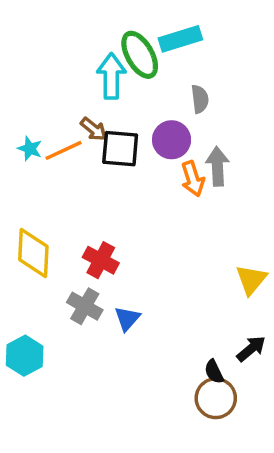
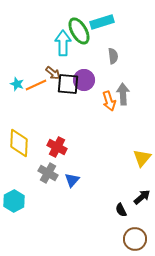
purple circle: (172, 140) -> (84, 80), moved
brown circle: (216, 398) -> (135, 239), moved

